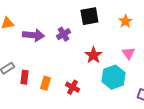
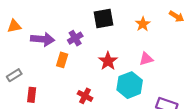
pink triangle: (128, 53) -> (146, 59), turned 48
red rectangle: (24, 77) -> (32, 95), moved
orange rectangle: (45, 83) -> (62, 60), moved

